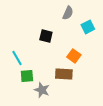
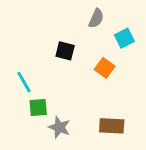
orange square: (74, 56) -> (105, 68), moved
brown rectangle: (64, 74) -> (112, 126), moved

